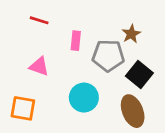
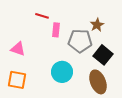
red line: (39, 20) -> (42, 16), moved
pink triangle: (39, 66) -> (18, 49), moved

